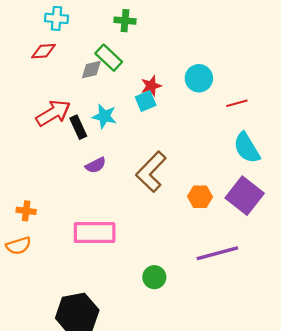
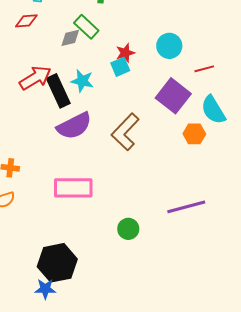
black rectangle: (78, 127) -> (58, 91), size x1.5
purple semicircle: (96, 165) -> (74, 126), size x1.8
purple square: (245, 196) -> (173, 96), moved
orange hexagon: (200, 197) -> (194, 134), moved

